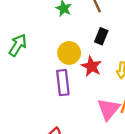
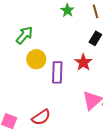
yellow circle: (69, 53) -> (36, 59), moved

